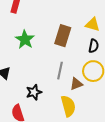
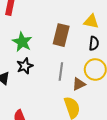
black star: (34, 92) -> (25, 66), moved

